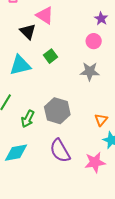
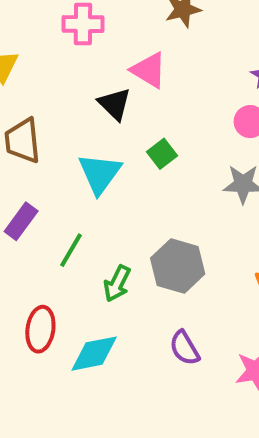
cyan triangle: (20, 65) -> (100, 173), turned -40
purple semicircle: (60, 151) -> (185, 348), size x0.7

